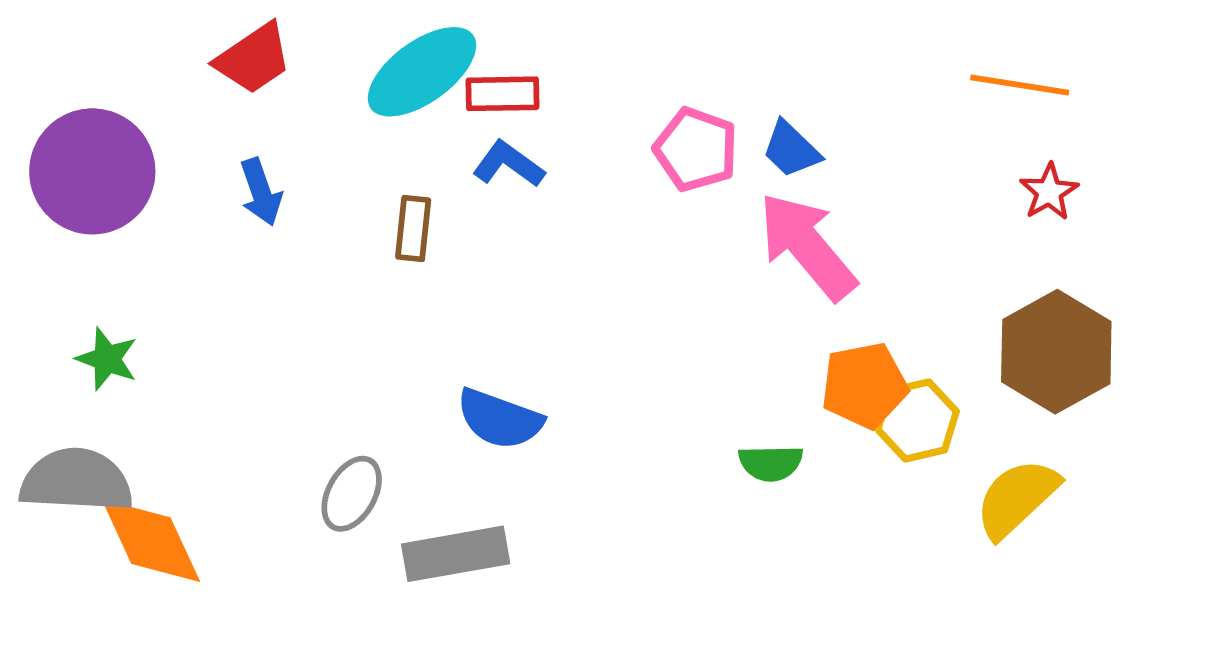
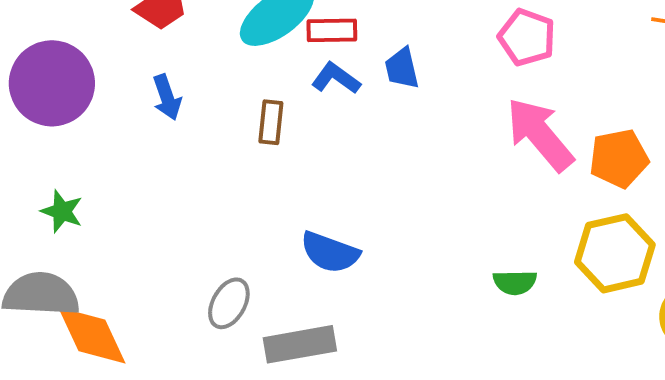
pink pentagon: (696, 149) -> (527, 37), moved
blue trapezoid: (791, 149) -> (402, 68), moved, turned 33
orange pentagon: (864, 385) -> (619, 158), moved
yellow hexagon: (917, 420) -> (615, 253), size x1.4

